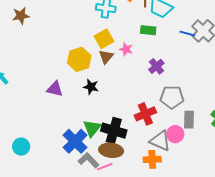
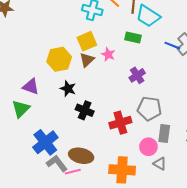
green triangle: (92, 128) -> (21, 109), moved
black cross: (114, 131) -> (85, 110), moved, size x0.7
gray triangle: (160, 141) -> (160, 164), moved, size x0.6
orange cross: (152, 159) -> (122, 170), size x1.4

